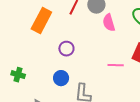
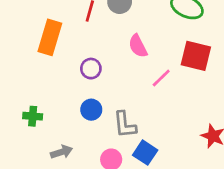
pink semicircle: (109, 23) -> (138, 46), moved
pink line: (116, 65) -> (161, 78), turned -35

